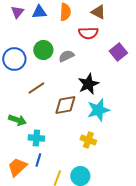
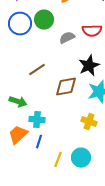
red semicircle: (88, 33) -> (92, 31), moved
green circle: (43, 50) -> (44, 20), moved
blue circle: (14, 59) -> (20, 24), moved
orange trapezoid: (17, 167) -> (18, 135), moved

